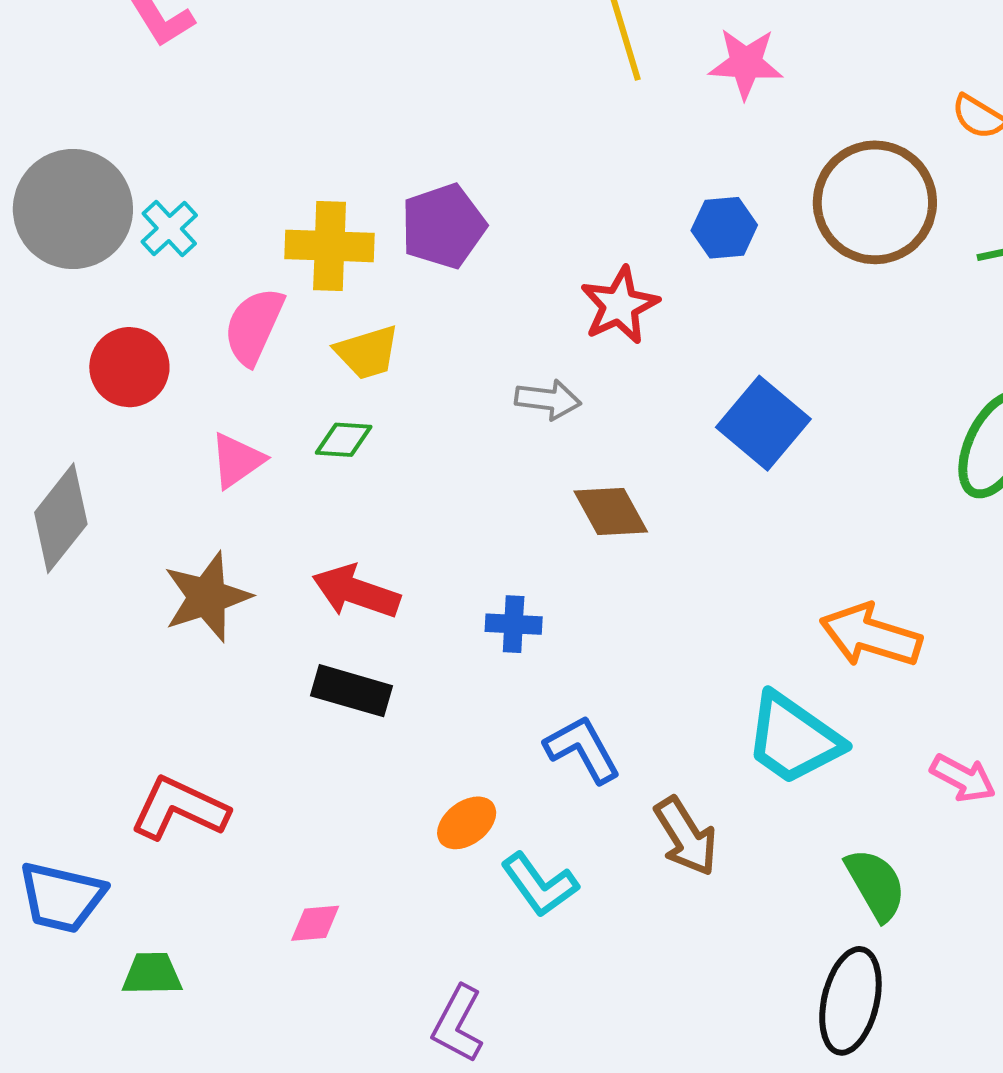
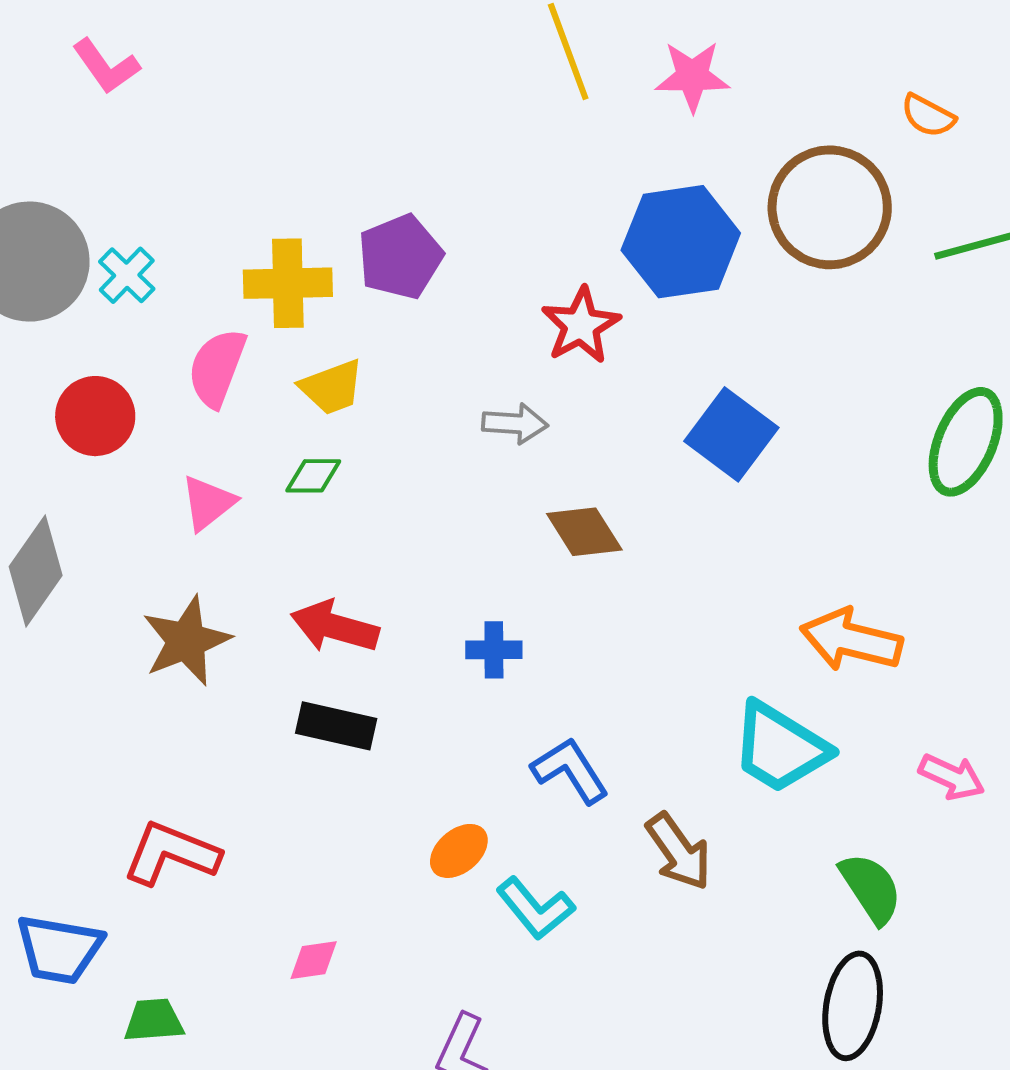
blue hexagon: (724, 228) -> (681, 242), size x1.8

